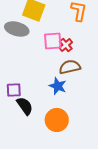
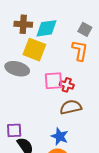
red cross: (66, 45) -> (67, 85), turned -32
blue star: (58, 86) -> (60, 136), moved

